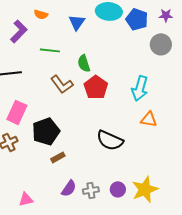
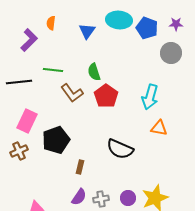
orange semicircle: (41, 14) -> (51, 23), turned 80
green line: (50, 50) -> (53, 70), moved
brown rectangle: (58, 157) -> (80, 167), moved, turned -48

